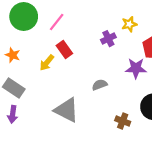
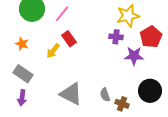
yellow star: (129, 24) -> (128, 16), size x1.6
purple cross: (108, 39) -> (116, 37), moved, turned 32
gray semicircle: (100, 85) -> (105, 95), moved, turned -88

